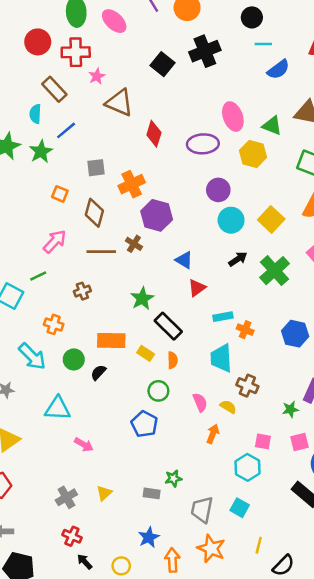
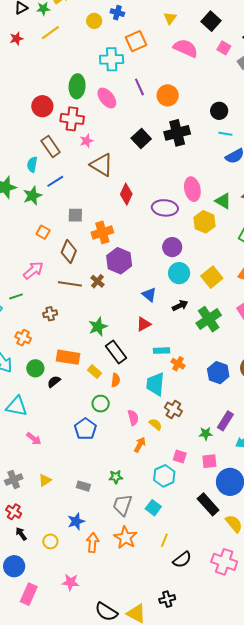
blue triangle: (184, 260) -> (149, 295), moved
green star: (173, 478) -> (116, 477), moved

